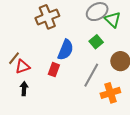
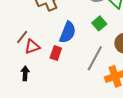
brown line: (14, 58) -> (22, 37), moved
red triangle: (23, 67) -> (32, 47), moved

